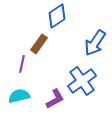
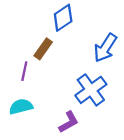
purple L-shape: (55, 99) -> (69, 122), moved

